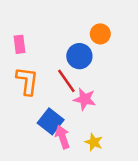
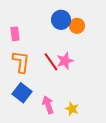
blue circle: (79, 56) -> (61, 20), moved
pink star: (85, 99) -> (65, 61), moved, turned -30
blue square: (51, 121) -> (22, 93), moved

